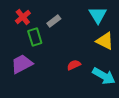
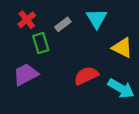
cyan triangle: (98, 15) -> (97, 19), moved
red semicircle: (74, 65) -> (86, 76), size x1.5

